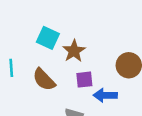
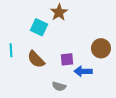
brown star: (74, 51) -> (59, 12), moved

